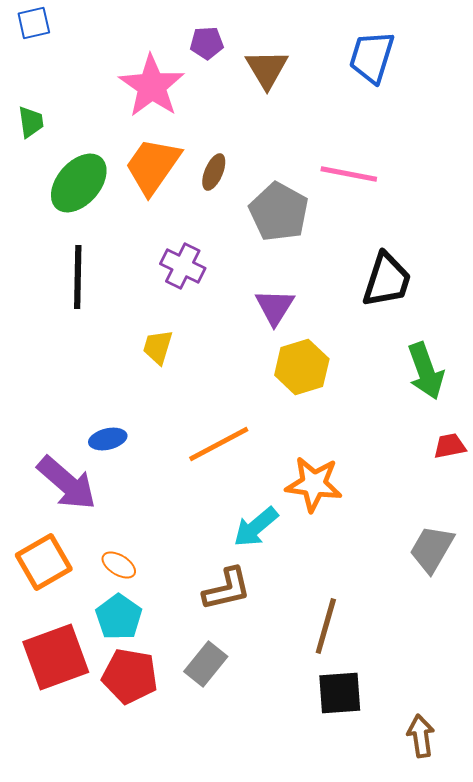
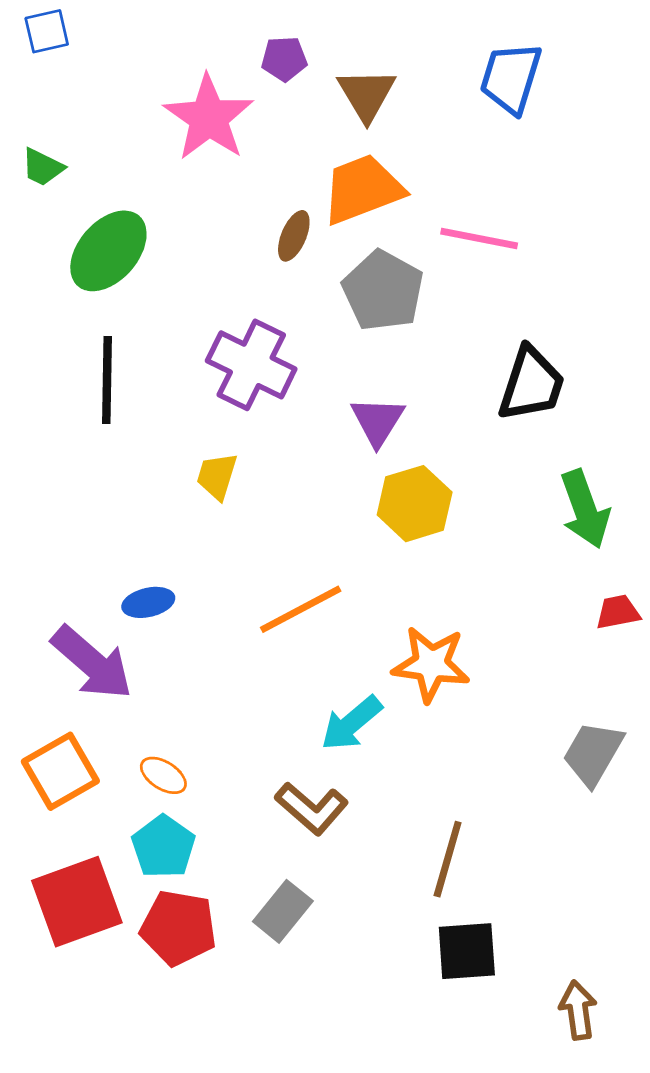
green trapezoid: (31, 122) -> (43, 167), turned 124
orange trapezoid: (153, 166) -> (362, 189), moved, turned 34
purple cross: (183, 266) -> (251, 365), size x1.4
brown L-shape: (227, 589) -> (312, 808), turned 54

